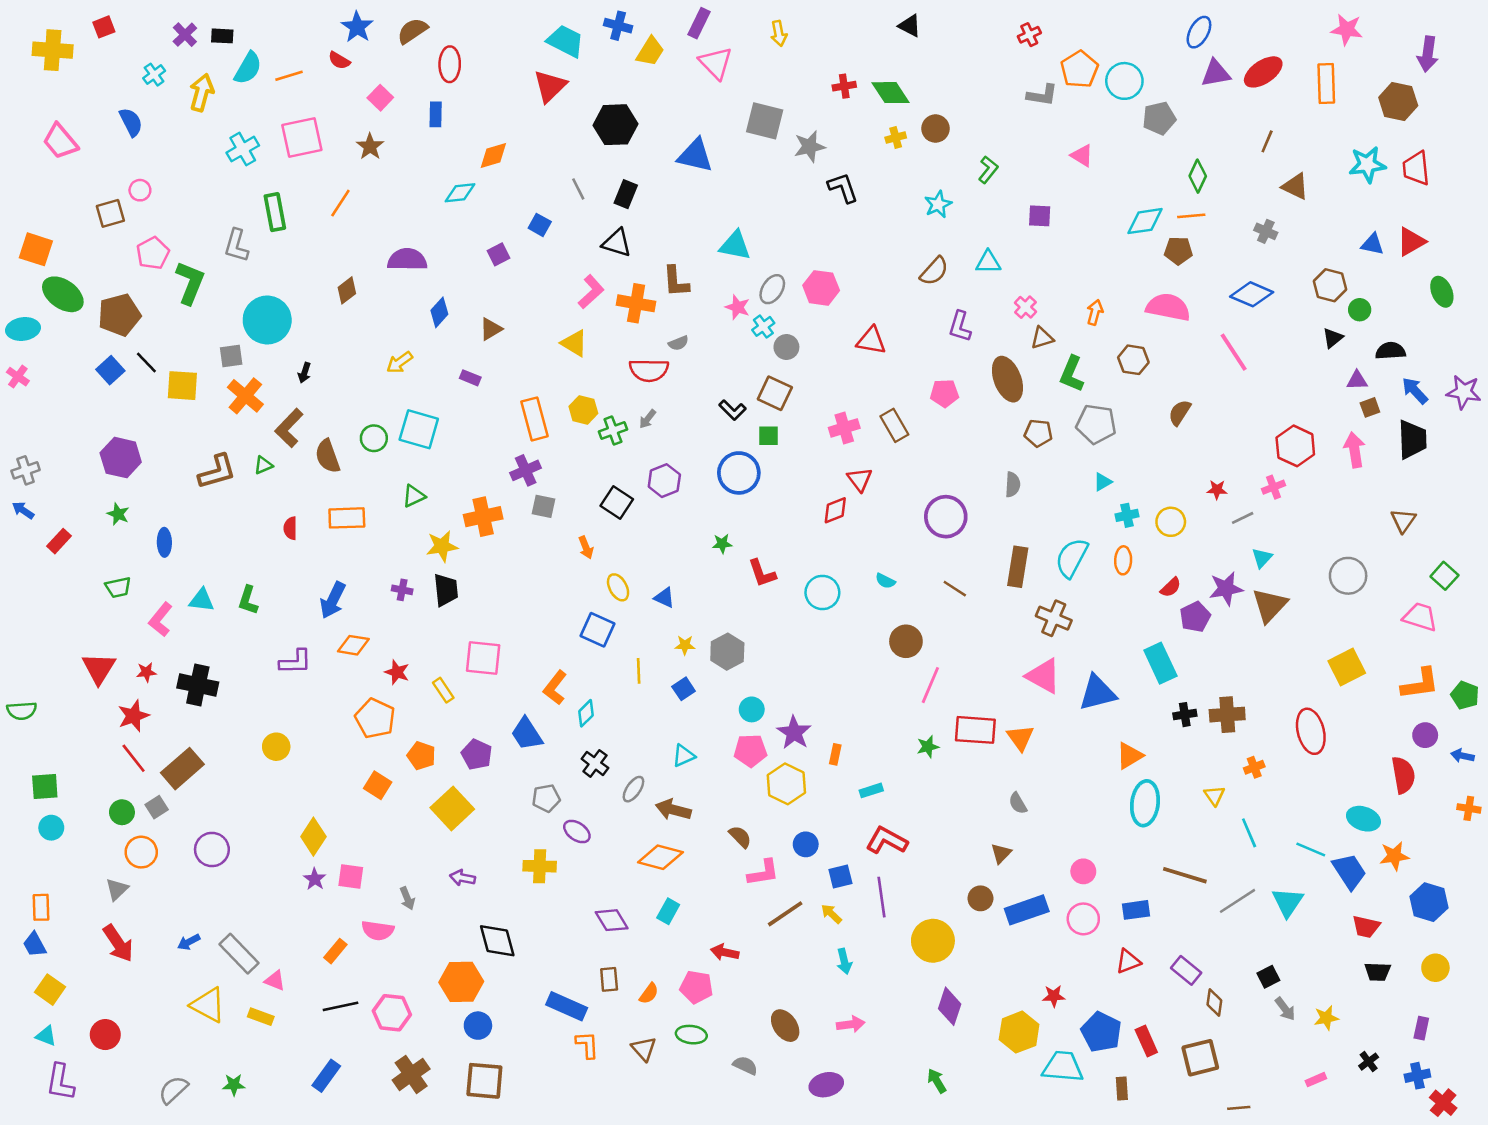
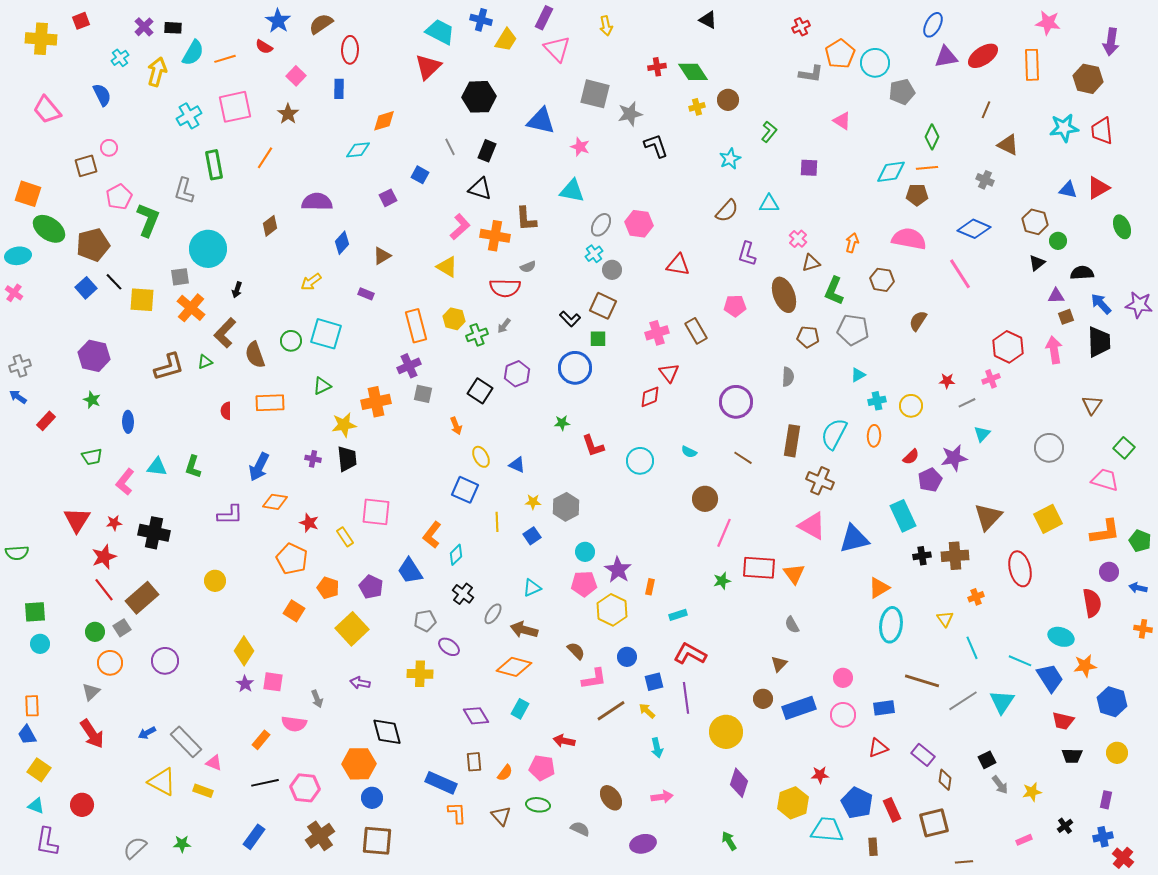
pink star: (738, 307) -> (580, 147), moved
brown triangle: (1270, 605) -> (988, 517), moved

